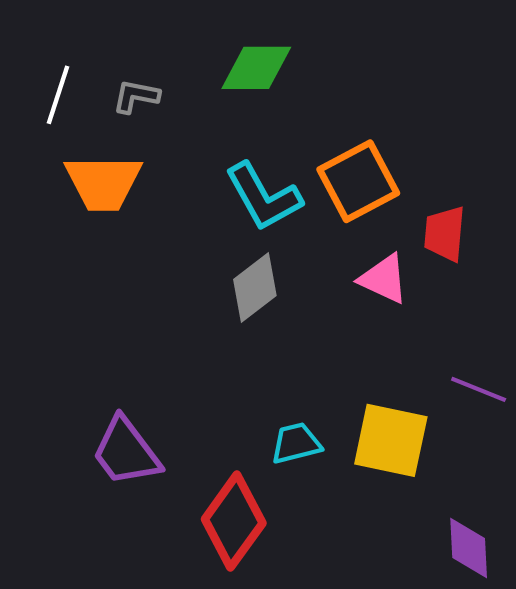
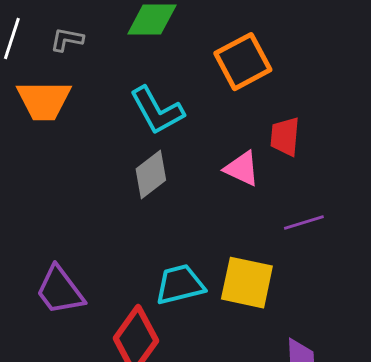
orange square: (358, 181) -> (243, 62), moved
purple line: (479, 389) -> (304, 223), moved, turned -39
cyan trapezoid: (296, 443) -> (180, 285), size x1.4

